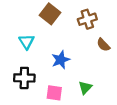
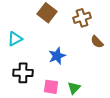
cyan triangle: (26, 42) -> (15, 39), moved, turned 35
green triangle: (85, 88) -> (74, 88), moved

